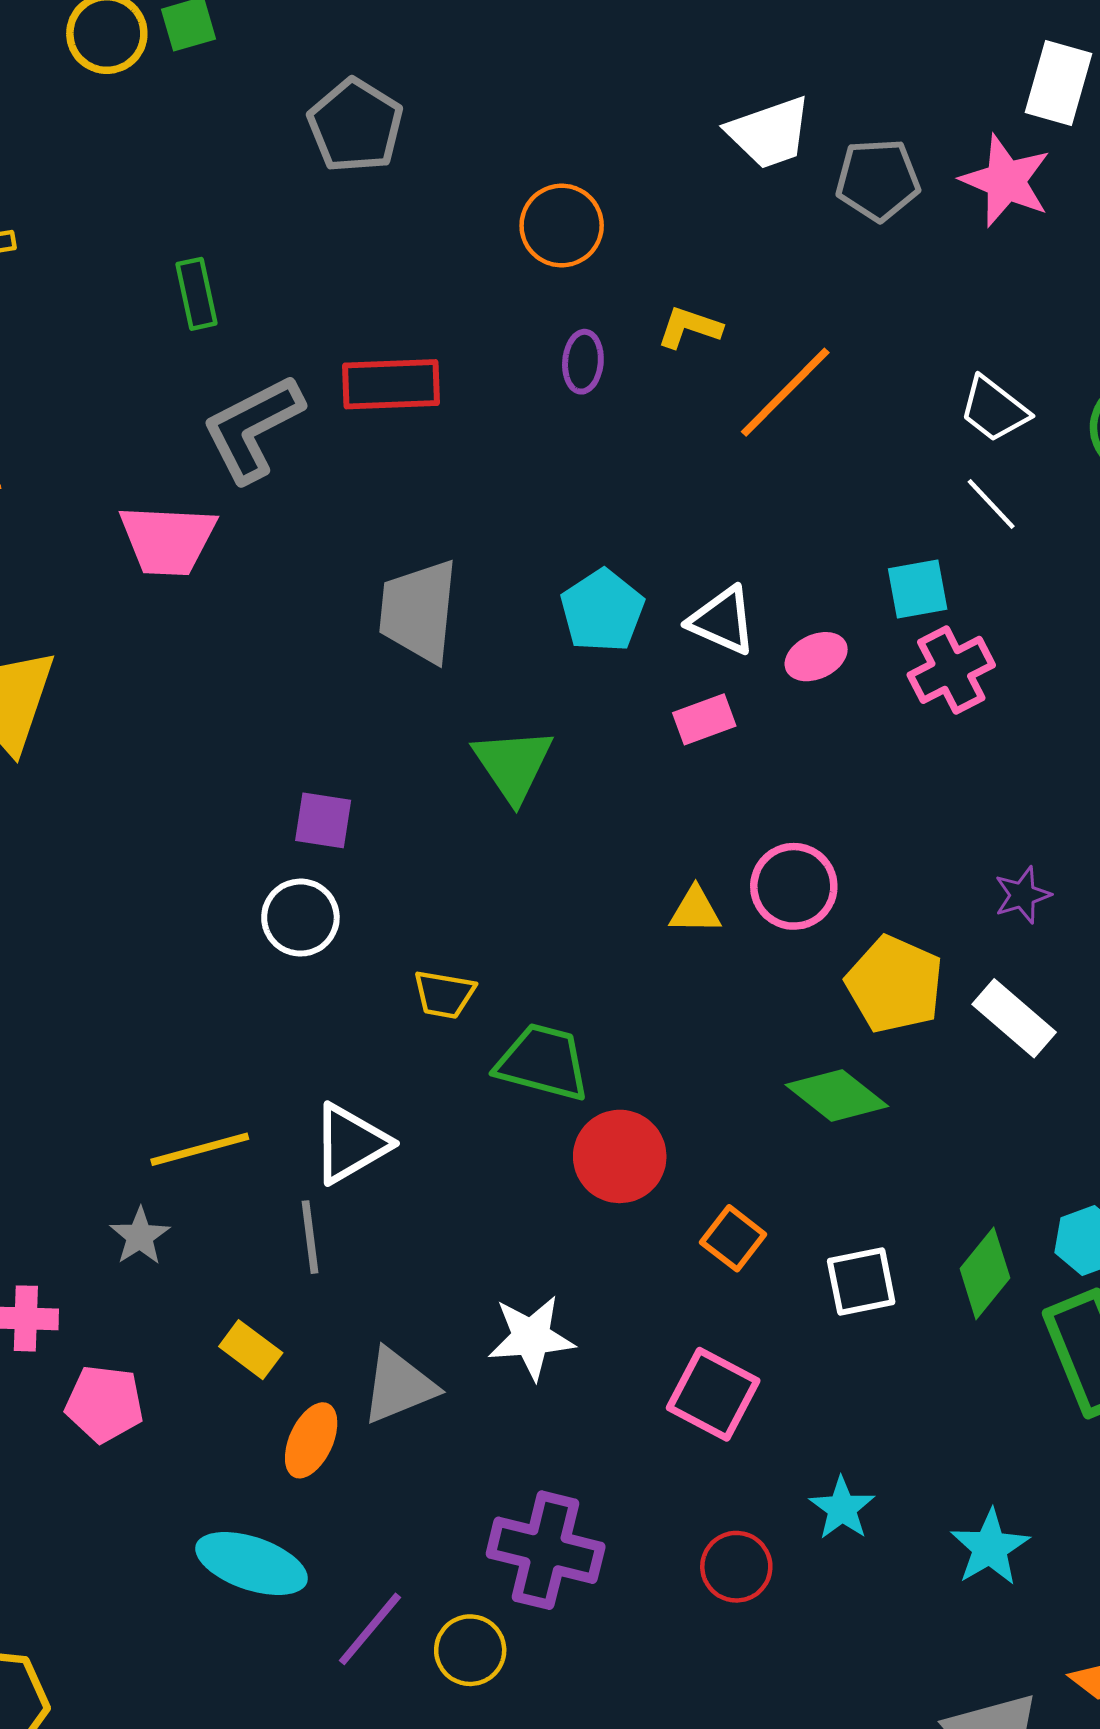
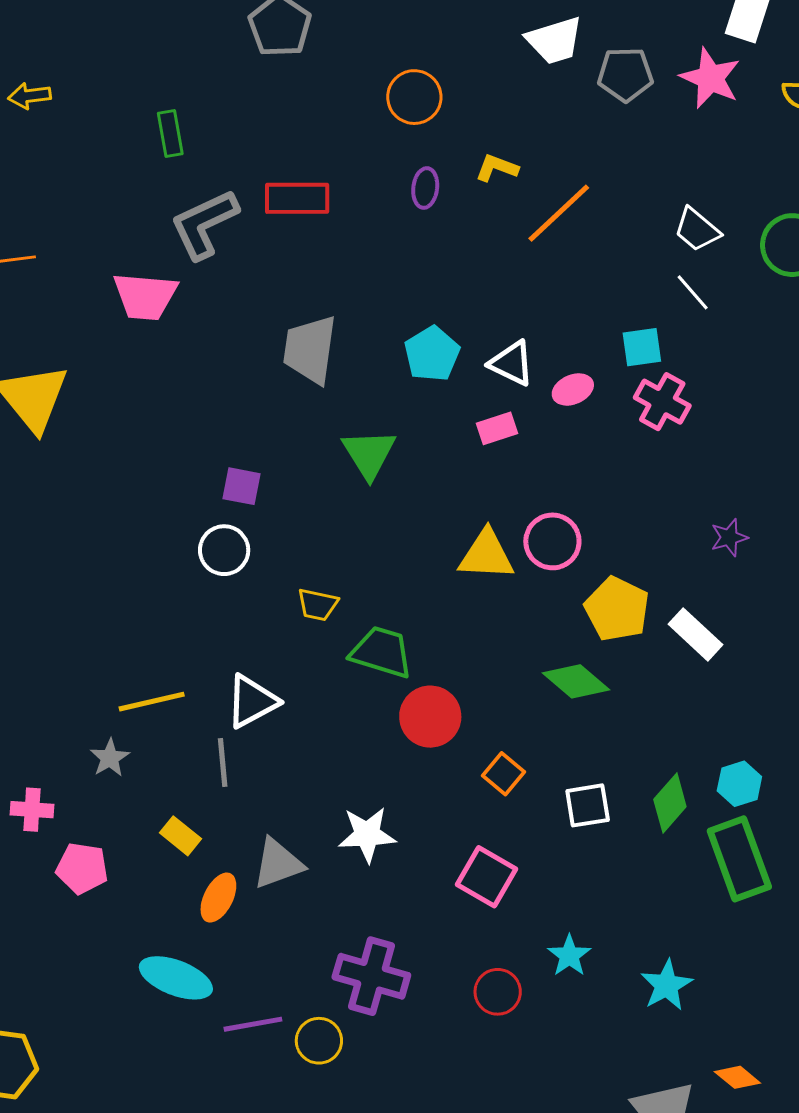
pink cross: (951, 670) -> (662, 402), turned -36
purple star: (1022, 895) -> (729, 537), moved
yellow triangle: (695, 910) -> (486, 555), size x1.6
purple line: (370, 1629) -> (253, 1024), turned 38

